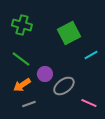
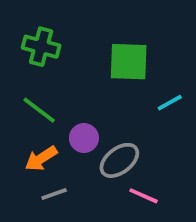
green square: (69, 33) -> (129, 62), turned 30
pink line: (89, 103) -> (144, 196), moved

